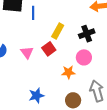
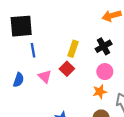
blue line: (33, 13) -> (33, 50), moved
orange star: (68, 72) -> (100, 92), moved

